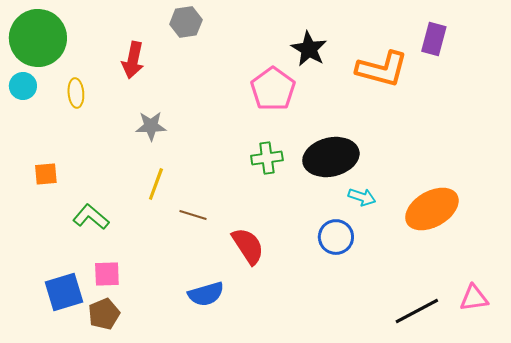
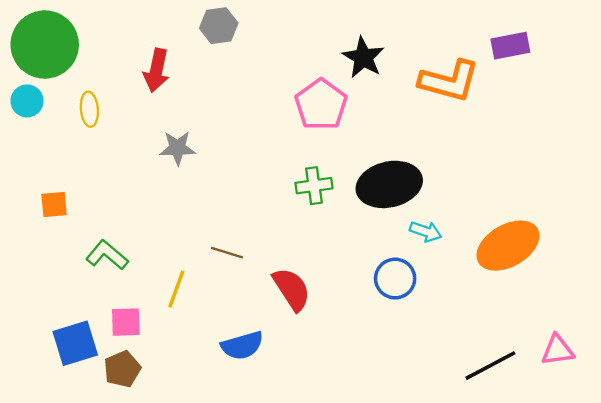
purple rectangle: (434, 39) -> (510, 46), turned 64
yellow line: (156, 184) -> (176, 289), moved

